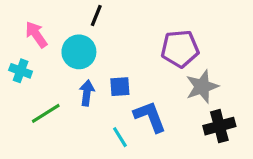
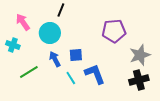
gray star: (202, 87) -> (140, 55), moved
blue arrow: (87, 93) -> (55, 59), turned -35
cyan line: (120, 137) -> (71, 78), moved

